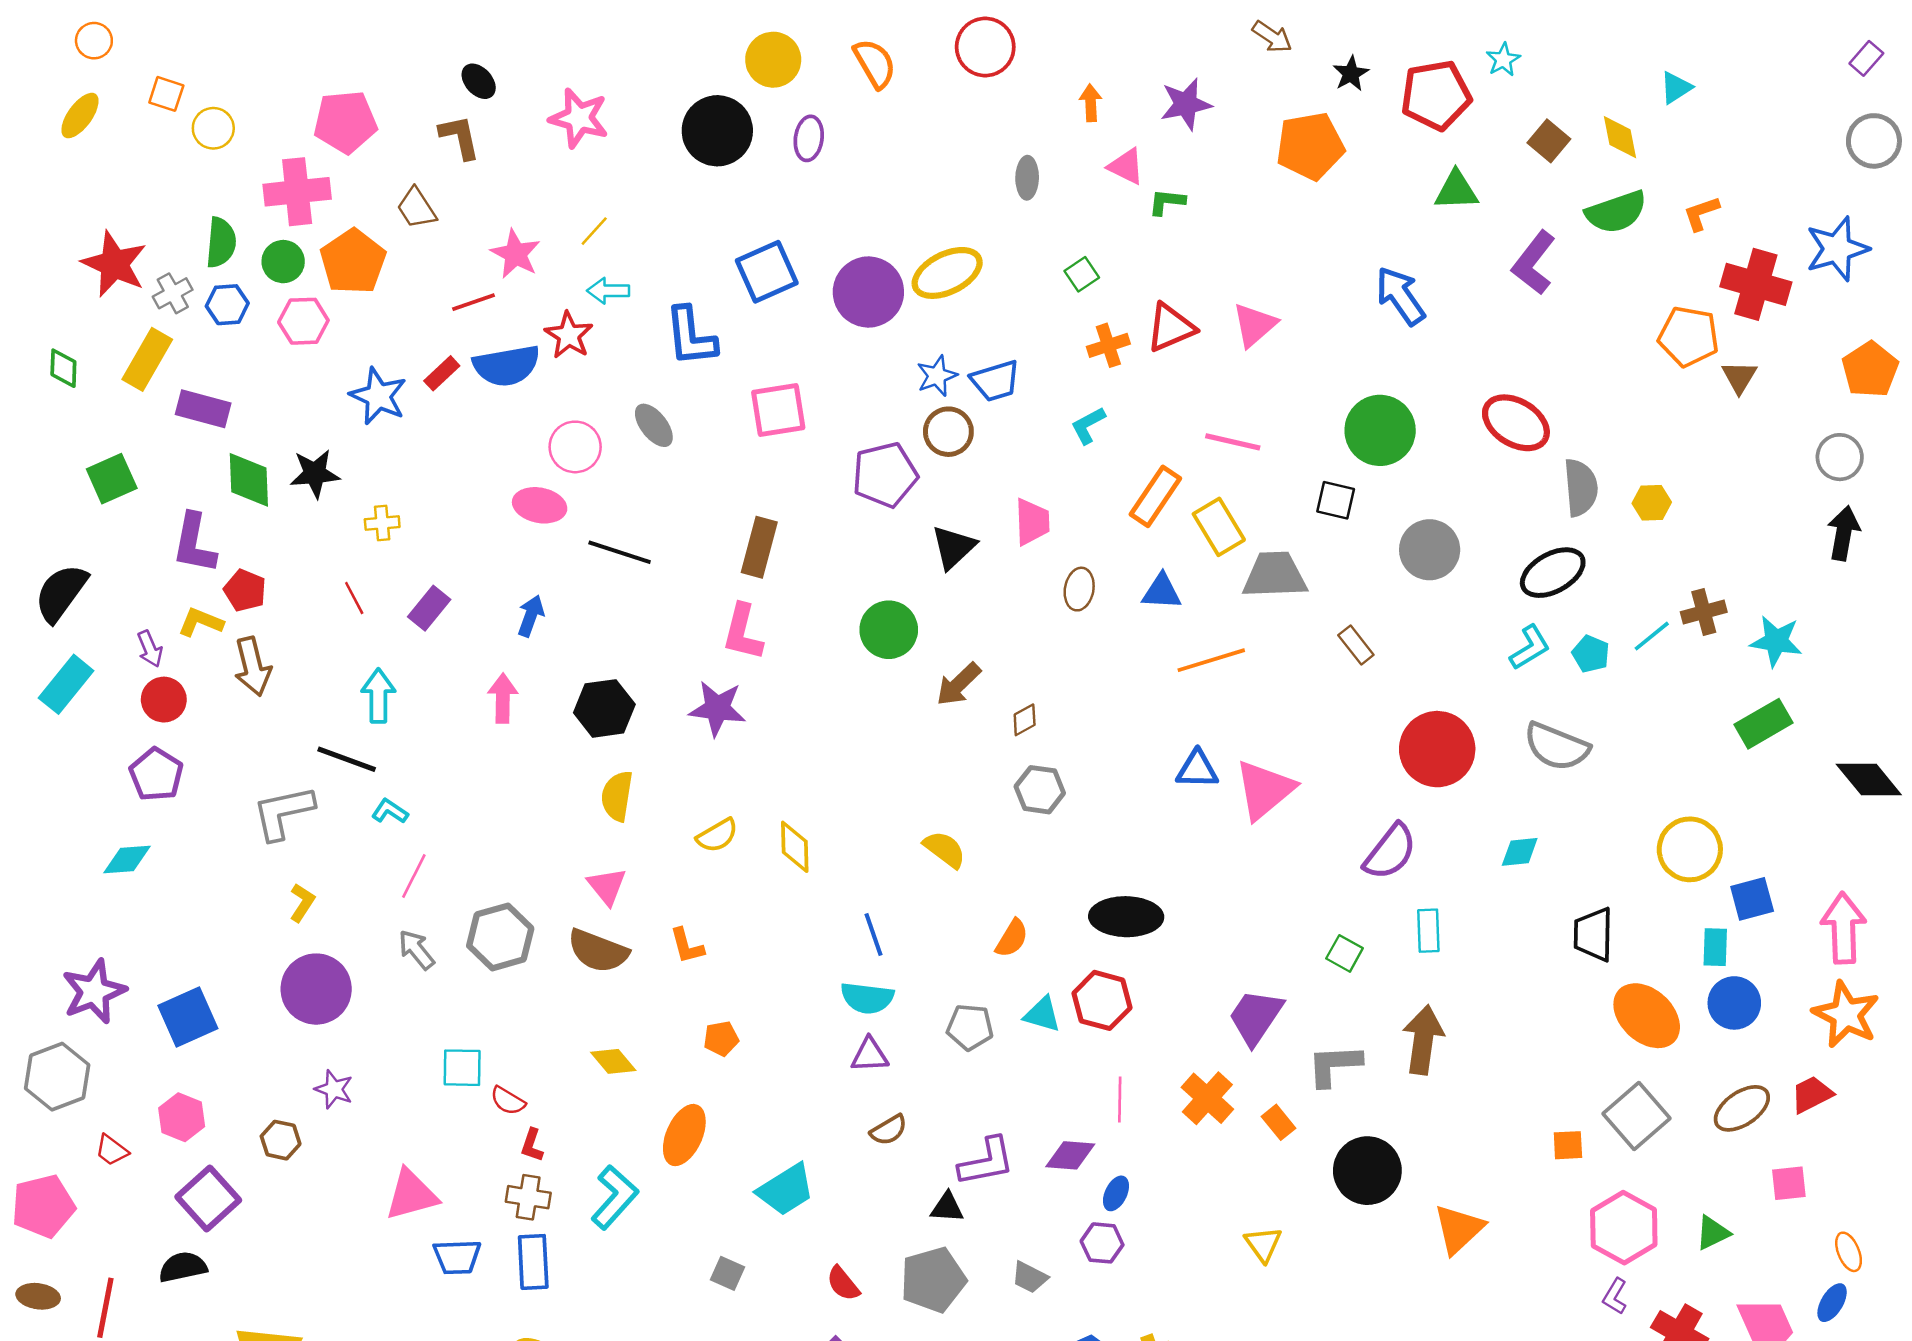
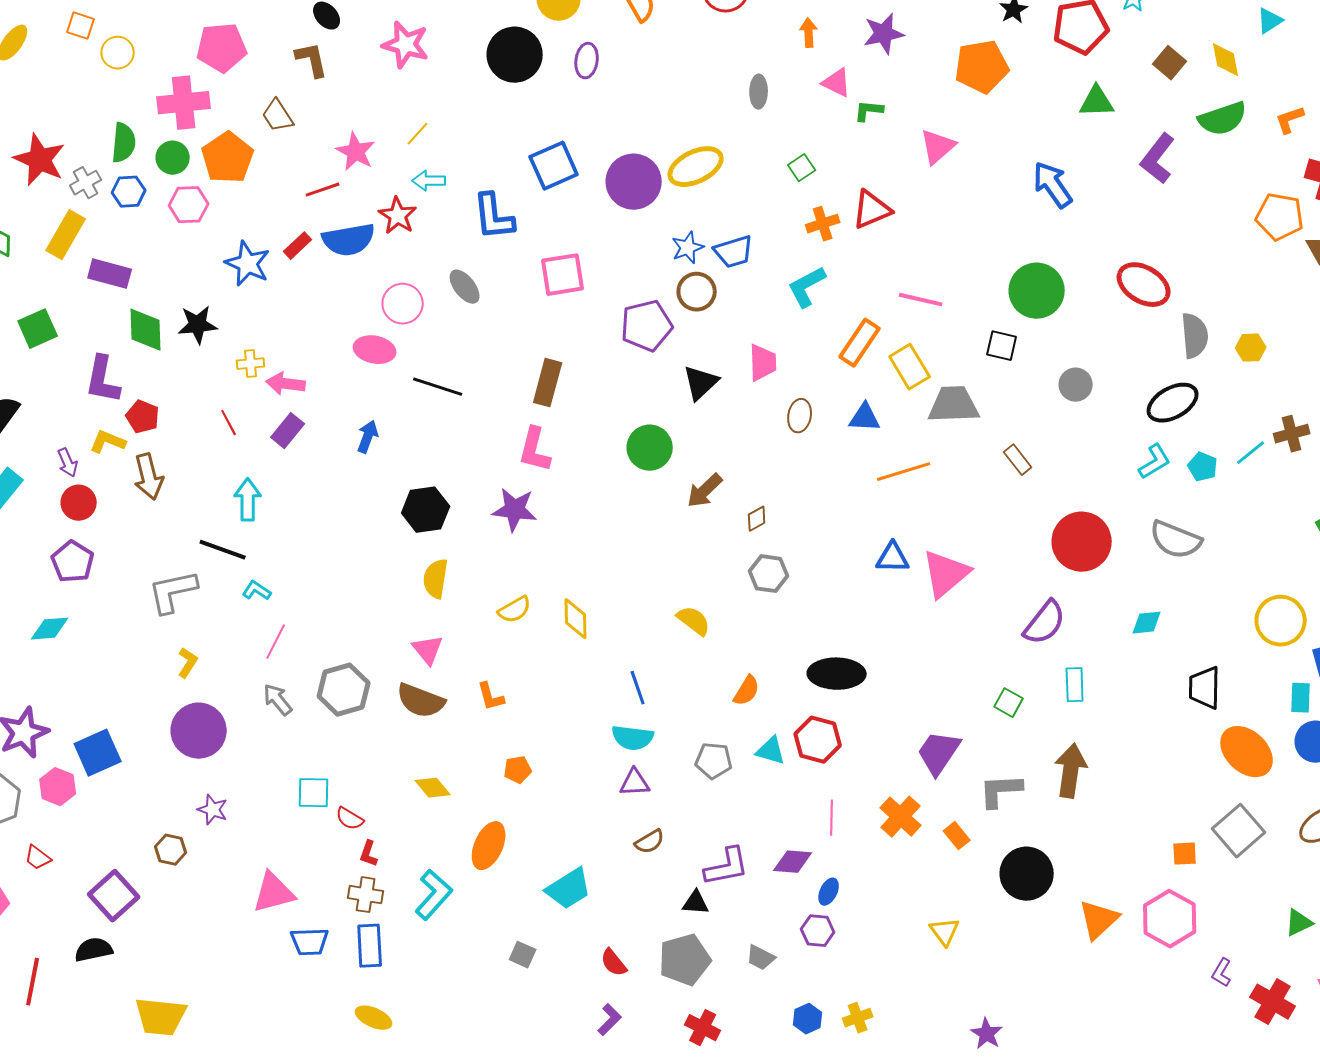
pink triangle: (1254, 325) -> (938, 147), moved
cyan L-shape: (1088, 425) -> (807, 287), size x1.4
gray circle: (1430, 550) -> (1076, 385), size x0.7
pink arrow: (503, 698) -> (286, 384), moved, turned -84
pink hexagon: (182, 1117) -> (58, 787), moved
pink hexagon: (1624, 1228) -> (1170, 919), moved

